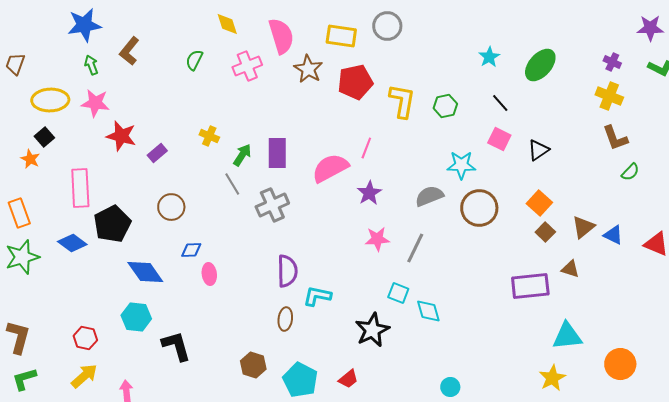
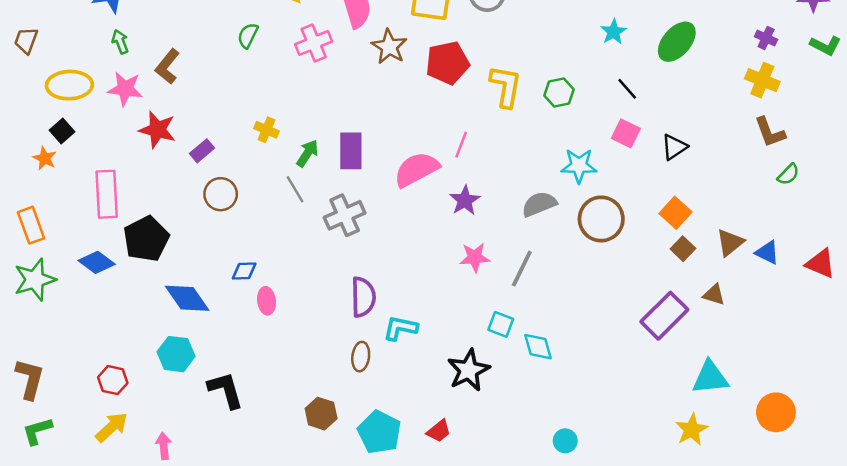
brown L-shape: (129, 51) -> (167, 67), moved
brown circle: (171, 207) -> (221, 194), moved
purple rectangle: (530, 286) -> (664, 316), turned -39

